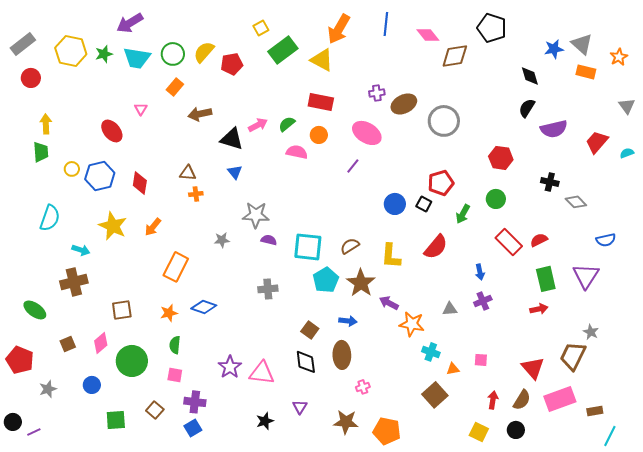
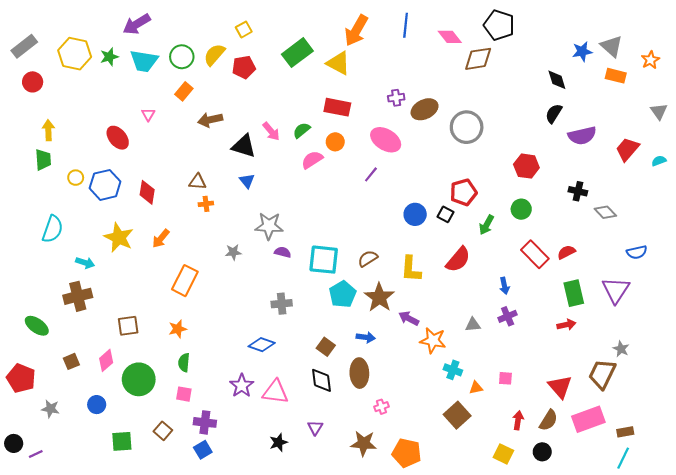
yellow square: (261, 28) -> (244, 29), moved
black pentagon: (492, 28) -> (499, 25), moved
pink arrow: (258, 125) -> (271, 131), turned 78
pink semicircle: (297, 152) -> (312, 160), turned -45
blue diamond: (204, 307) -> (262, 345), moved
gray star: (48, 389) -> (50, 409), turned 30
cyan line: (610, 436) -> (623, 458), moved

